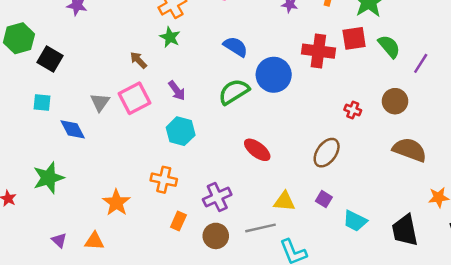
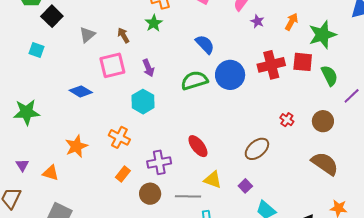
red cross: (318, 51) -> (271, 65), turned -36
gray triangle: (100, 102) -> (87, 35), moved
blue diamond: (73, 129) -> (81, 91), moved, turned -45
red ellipse: (257, 150) -> (198, 146), moved

